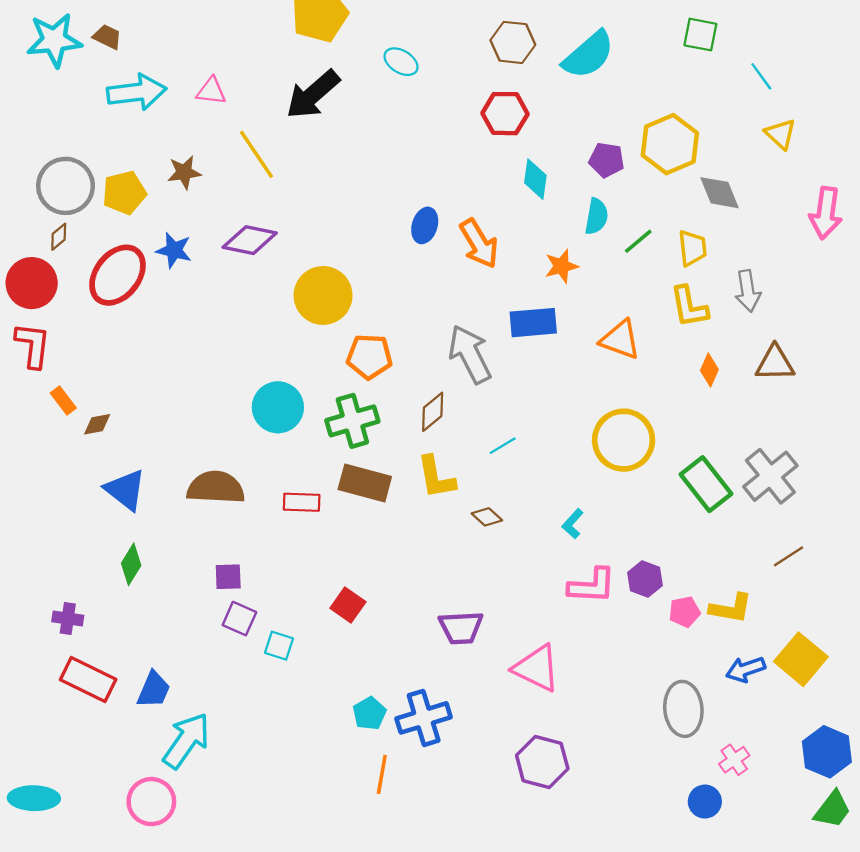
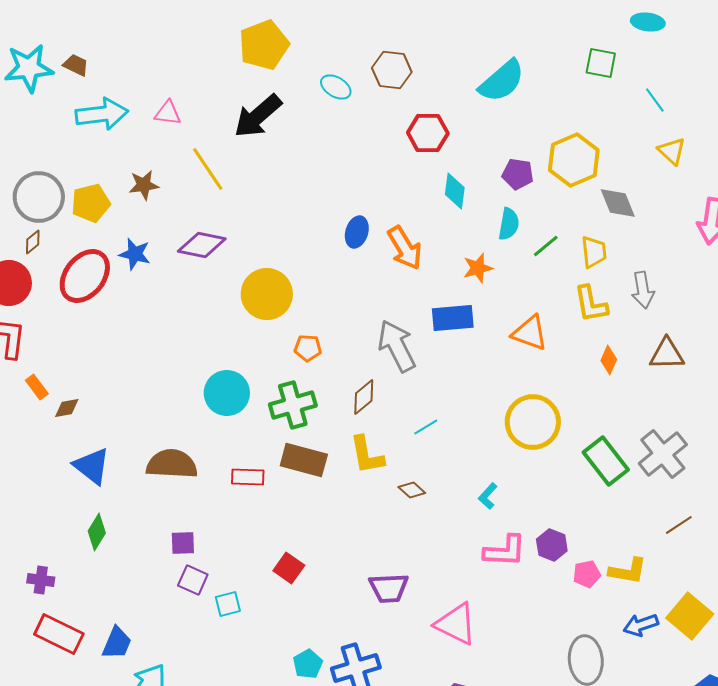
brown hexagon: (513, 42) -> (392, 70), moved
orange pentagon: (369, 356) -> (308, 348), size x0.7
cyan square: (279, 646) -> (228, 604), turned -32

